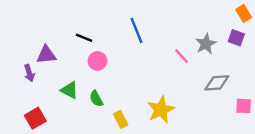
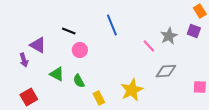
purple triangle: (46, 55) -> (38, 45), turned 36
gray diamond: (217, 83) -> (166, 71), moved

